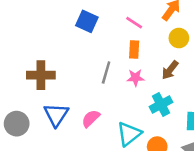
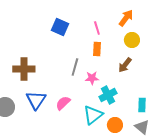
pink line: (134, 23) -> (97, 28), turned 40
pink star: (135, 78) -> (92, 78), moved
cyan cross: (161, 104) -> (108, 95), moved

